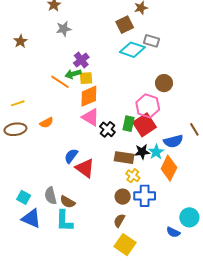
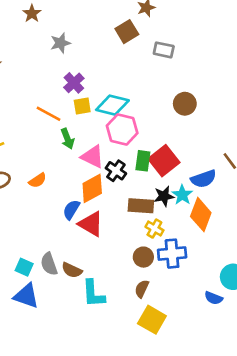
gray star: (64, 29) -> (60, 43), moved
cyan diamond: (132, 50) -> (112, 105), moved
green arrow: (73, 74) -> (67, 139), moved, turned -91
orange diamond: (89, 96) -> (92, 188), moved
pink hexagon: (148, 106) -> (122, 129), moved
orange semicircle: (47, 123) -> (38, 180), moved
cyan square: (24, 197) -> (24, 267), moved
cyan L-shape: (64, 221) -> (93, 294), moved

